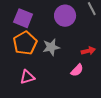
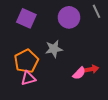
orange pentagon: (25, 43) -> (26, 61), moved
red arrow: (88, 51) -> (91, 69), moved

